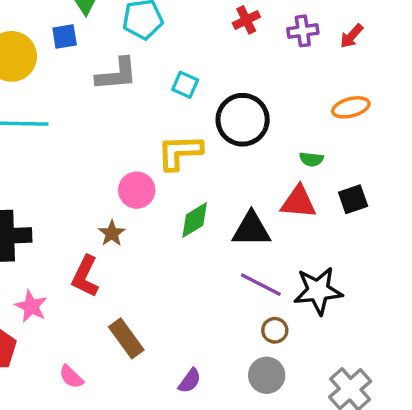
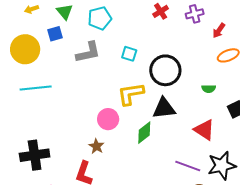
red arrow: (352, 36) -> (219, 31), moved
red triangle: (298, 202) -> (204, 130), moved, turned 35
black triangle: (251, 229) -> (164, 108), moved

